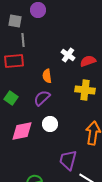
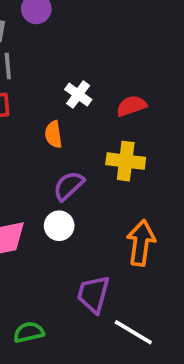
white cross: (68, 55) -> (78, 94), moved
purple semicircle: (42, 98) -> (69, 186), moved

